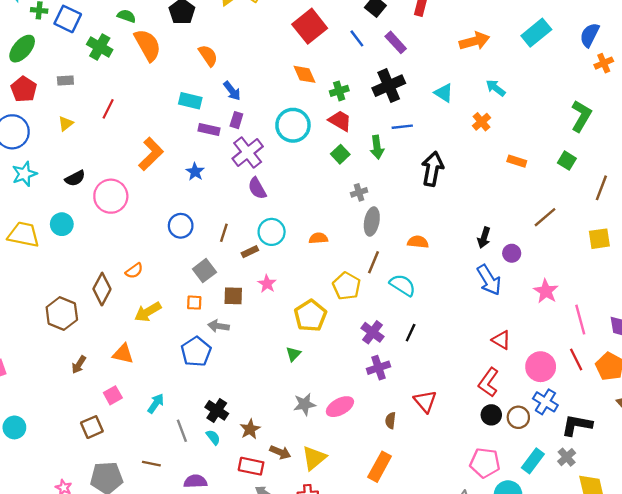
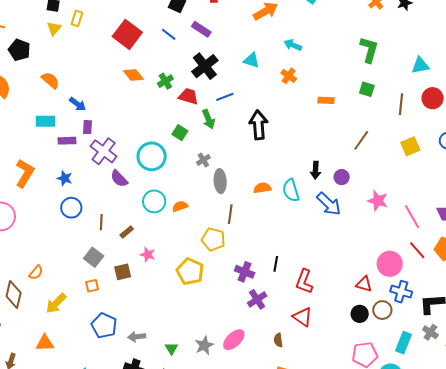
red trapezoid: (340, 121) -> (188, 96), moved
cyan circle: (293, 125) -> (152, 156), moved
blue circle: (181, 226) -> (71, 208), moved
cyan circle: (272, 232) -> (154, 201), moved
cyan semicircle: (403, 285) -> (291, 190), moved, turned -125
gray arrow: (218, 326) -> (137, 337), moved
red triangle: (501, 340) -> (364, 284), moved
green triangle: (293, 354) -> (171, 348), moved
red L-shape: (488, 382) -> (304, 281), moved

